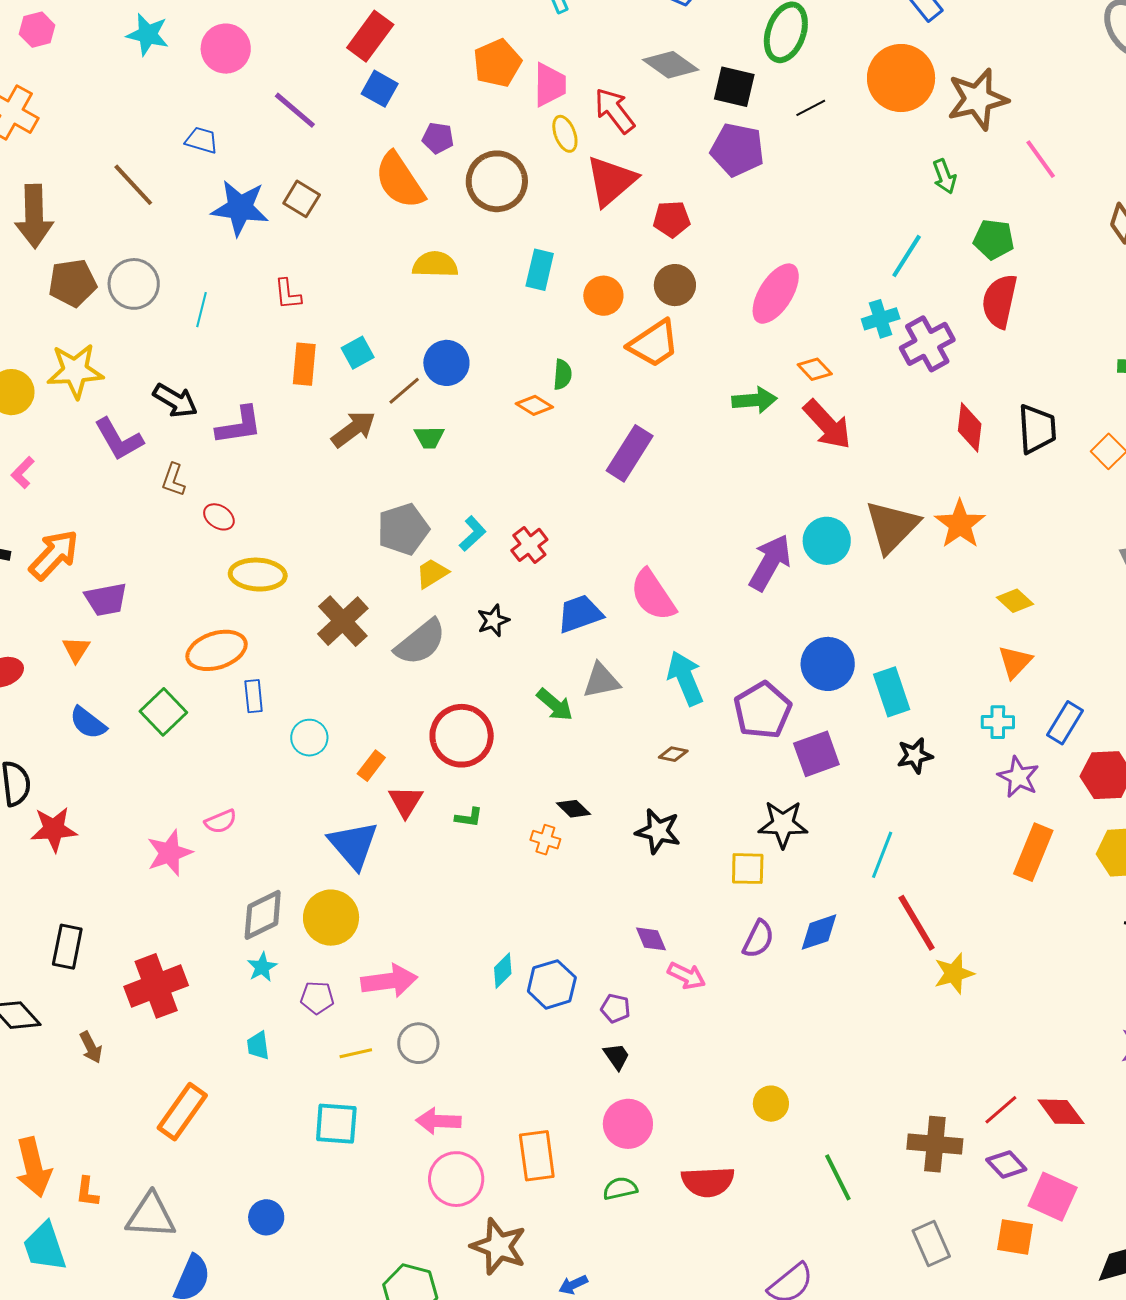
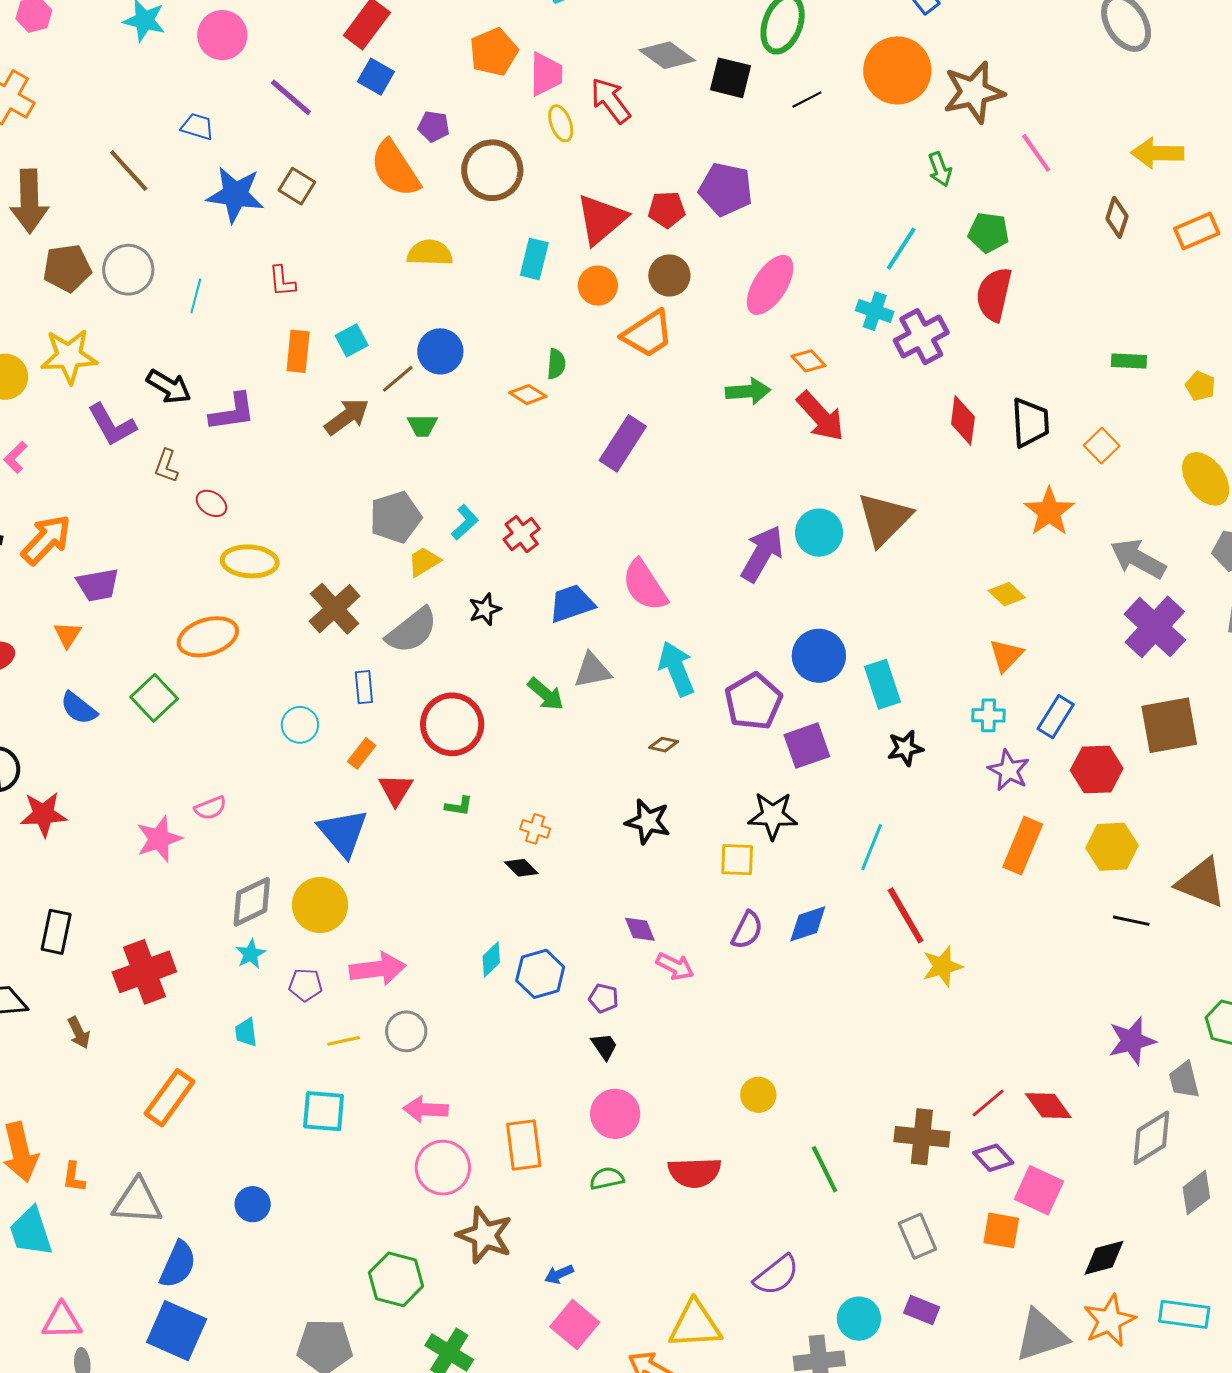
purple pentagon: (737, 150) -> (726, 189), moved
red triangle: (611, 181) -> (601, 219), moved
cyan cross: (881, 319) -> (875, 311), turned 36
orange star: (960, 524) -> (1049, 512), moved
blue rectangle: (254, 696) -> (364, 687), moved
black diamond: (573, 809) -> (521, 868), moved

